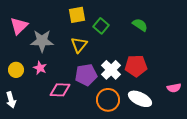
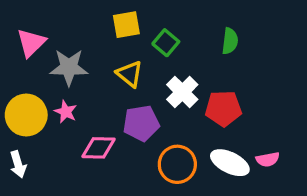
green semicircle: (140, 25) -> (230, 41), turned 63
yellow triangle: (79, 45) -> (130, 74), turned -30
yellow circle: (16, 70) -> (26, 115), size x1.6
white cross: (111, 70) -> (182, 92), moved
pink semicircle: (174, 88) -> (268, 159), moved

